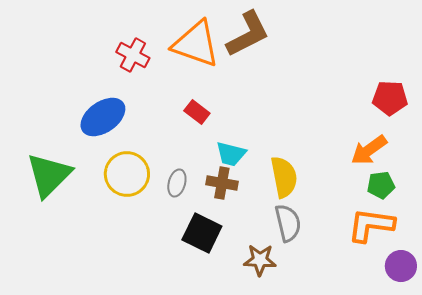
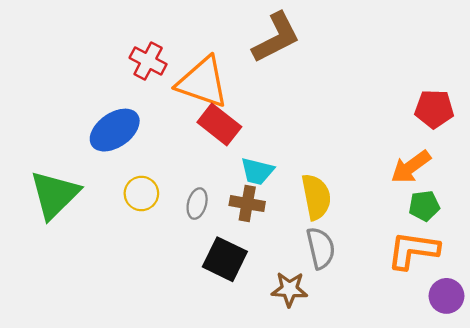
orange triangle: (196, 44) -> (203, 82), moved
red rectangle: (197, 112) -> (219, 124), size x1.5
yellow circle: (127, 174) -> (141, 194), size x0.7

